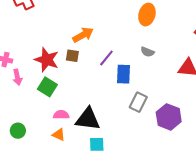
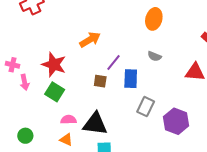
brown square: (72, 56) -> (100, 81), moved

